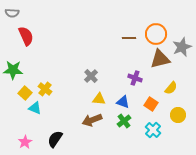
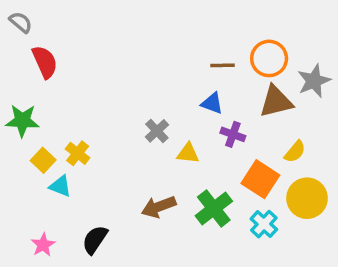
gray semicircle: (12, 13) -> (21, 22), turned -144
yellow triangle: (99, 99) -> (188, 153), moved
blue triangle: (123, 102) -> (212, 103), moved
orange square: (151, 104) -> (260, 179), size x1.5
yellow circle: (178, 115) -> (307, 198), size x1.5
green cross: (124, 121) -> (214, 209), size x1.5

